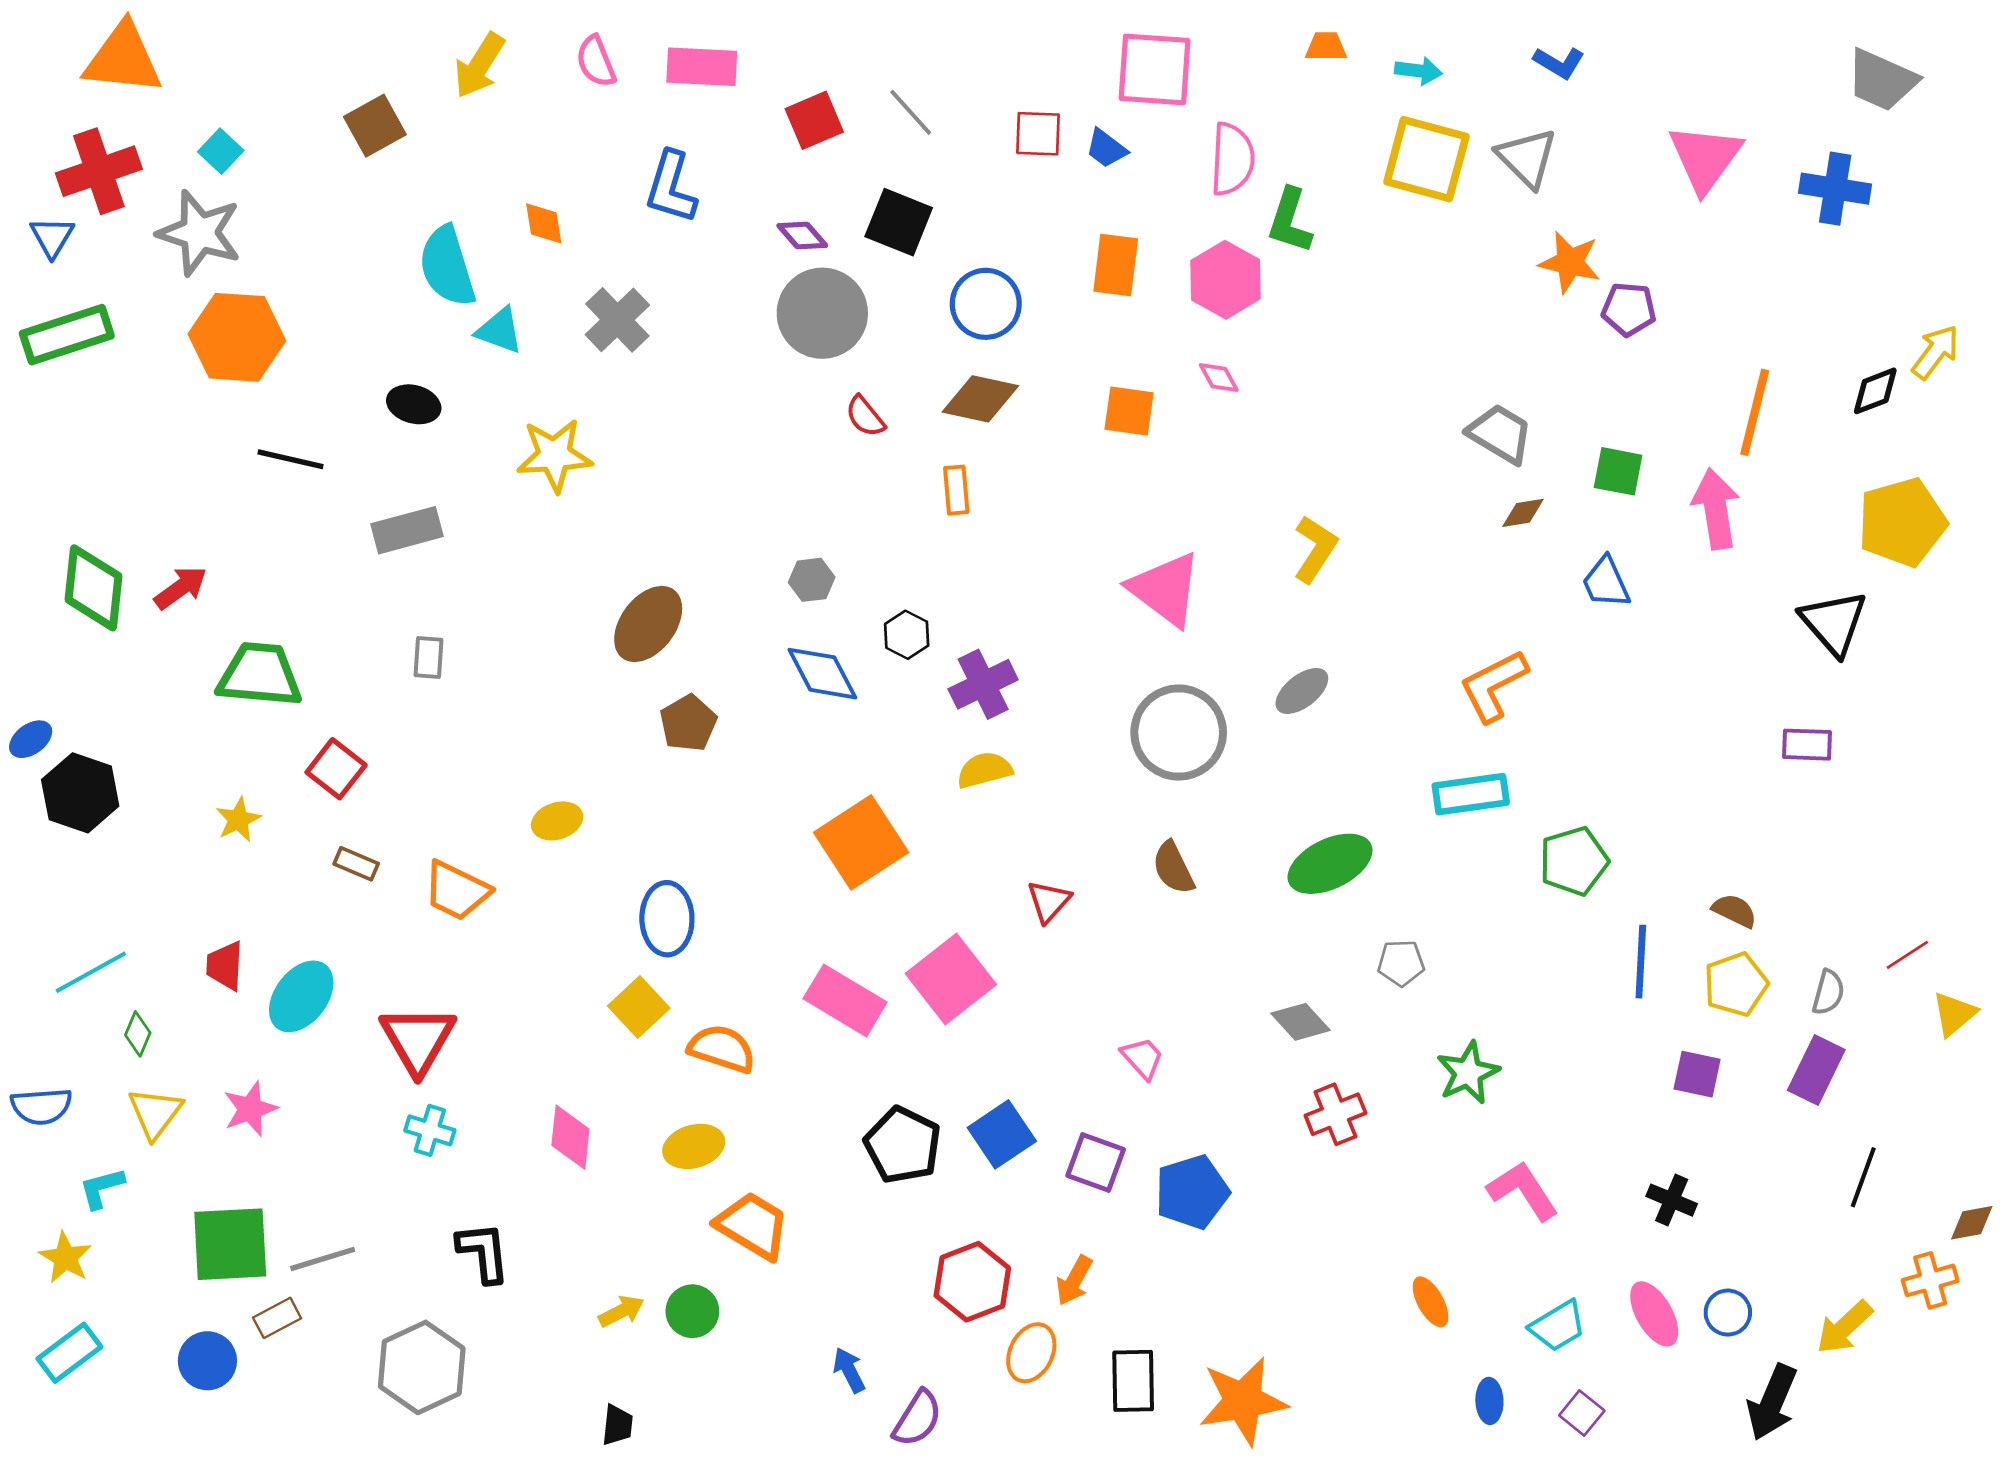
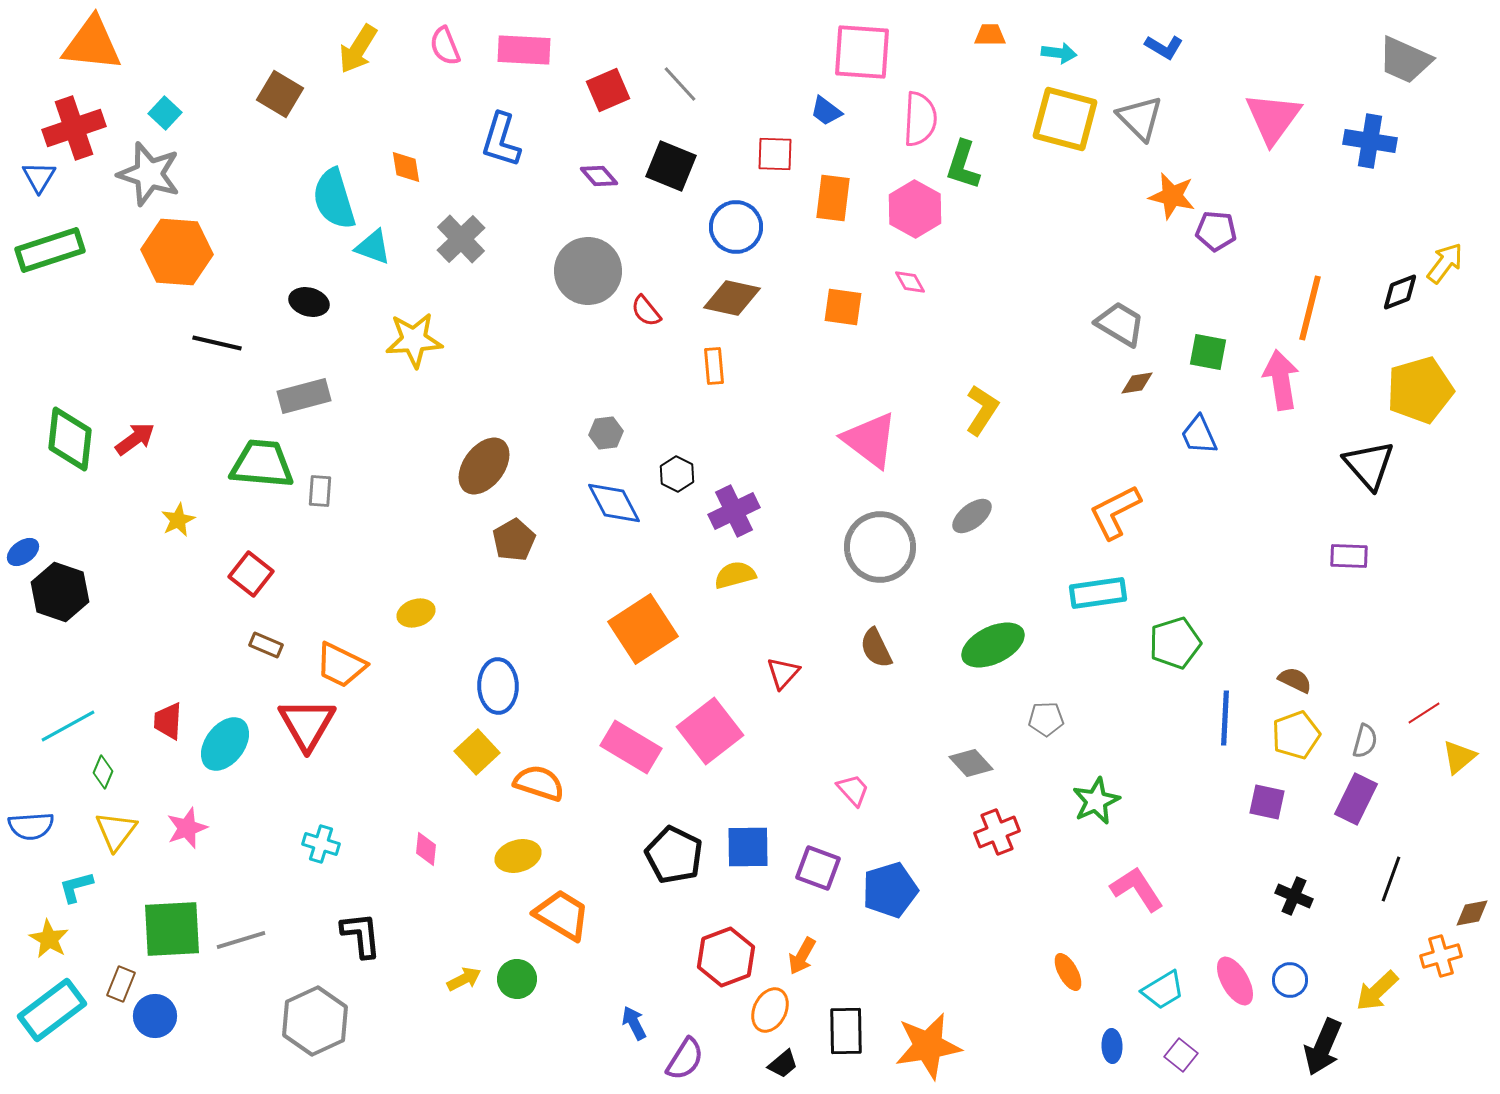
brown square: (375, 126) -> (280, 94), turned -30
red square: (1038, 134) -> (775, 154), moved
gray circle: (822, 313) -> (588, 271), moved
green trapezoid: (260, 675) -> (262, 464), moved
yellow star: (238, 820) -> (178, 520), moved
red triangle: (418, 1039) -> (307, 724), moved
blue square: (1002, 1134) -> (748, 847), turned 33
pink diamond: (570, 1137) -> (426, 849), size x0.7
black cross: (1672, 1200) -> (1294, 896), moved
brown rectangle: (277, 1318) -> (121, 984), moved, turned -40
cyan rectangle: (69, 1353) -> (52, 1010), size x1.4
black trapezoid: (617, 1425) -> (783, 1064), moved, turned 44

